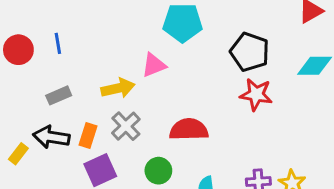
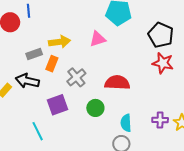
blue line: (58, 43) -> (28, 11), moved
yellow arrow: (118, 88) -> (59, 42), moved
orange rectangle: (88, 135) -> (52, 64), moved

